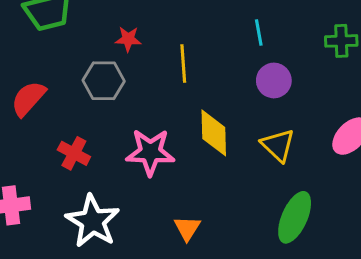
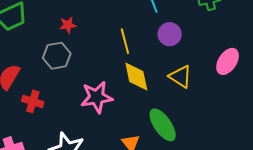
yellow line: (183, 64) -> (125, 41), moved
red cross: (74, 153) -> (33, 101), moved
green ellipse: (295, 217) -> (163, 125), moved, turned -48

